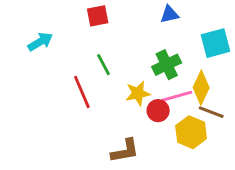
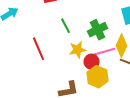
green line: (103, 65) -> (66, 26), moved
yellow hexagon: (191, 132) -> (98, 77), moved

